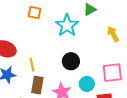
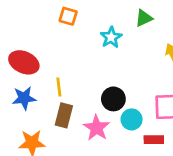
cyan star: (67, 25) -> (111, 37), size x0.7
black circle: (71, 61) -> (113, 99), moved

